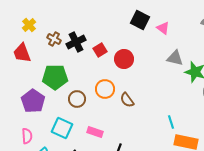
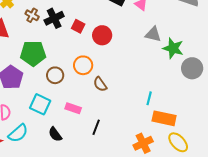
red square: (100, 50) -> (78, 26), turned -32
brown semicircle: (127, 100) -> (100, 84), moved
cyan line: (171, 122) -> (149, 98), turned 32

